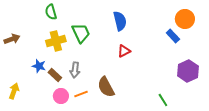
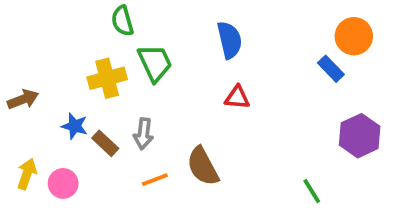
green semicircle: (51, 12) -> (122, 21), moved
brown arrow: (12, 39) -> (23, 99), moved
red triangle: (124, 51) -> (237, 97), turned 32
pink circle: (61, 96) -> (63, 183), moved

